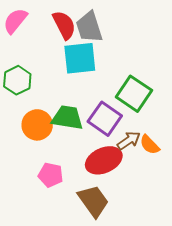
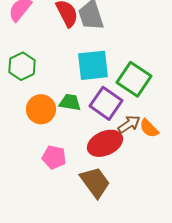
cyan square: (80, 58) -> (93, 65), moved
green trapezoid: (67, 118) -> (70, 102), size x0.7

